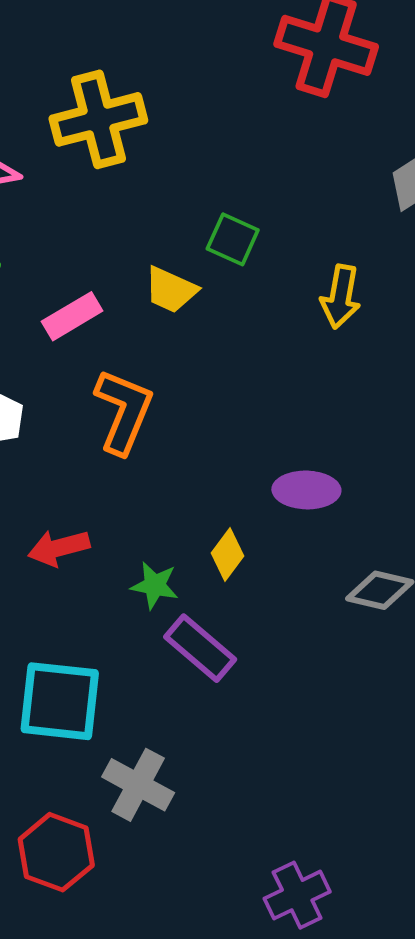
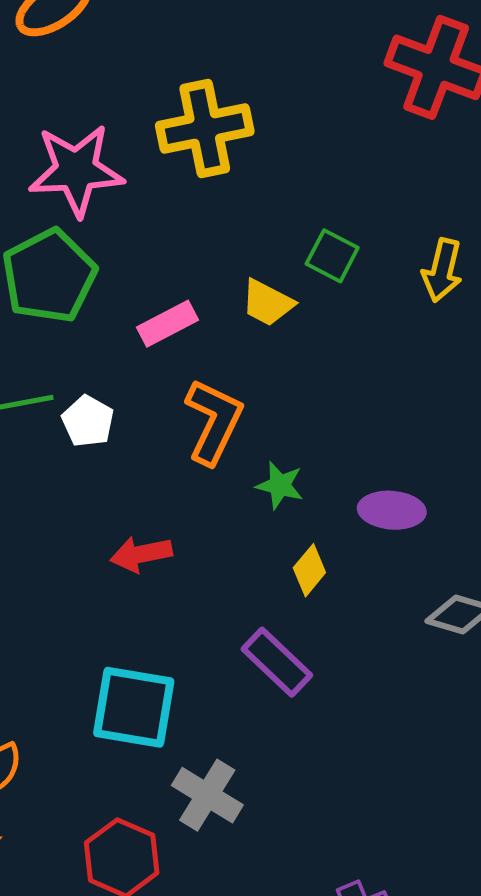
yellow arrow: (341, 297) -> (442, 270), moved
green star: (155, 585) -> (280, 485), moved

